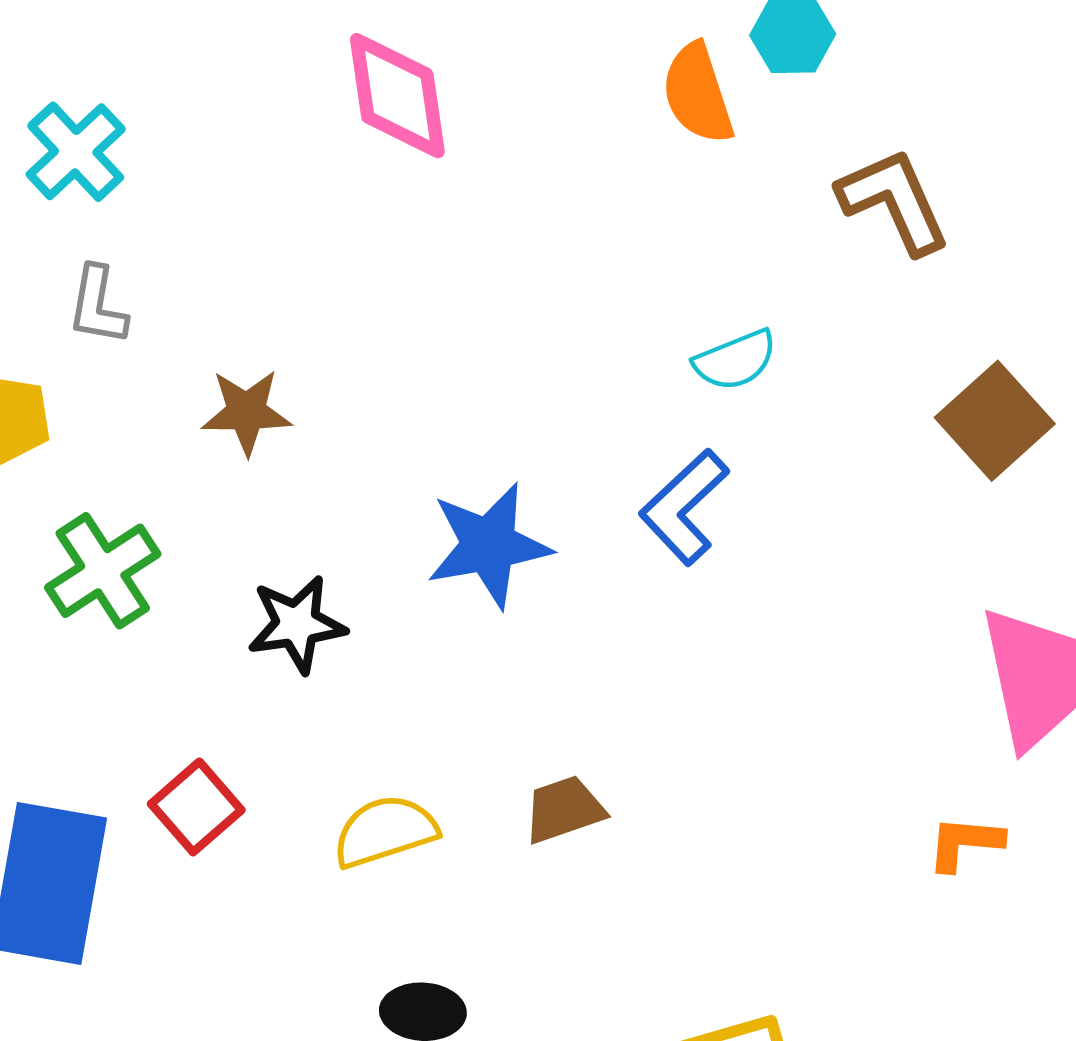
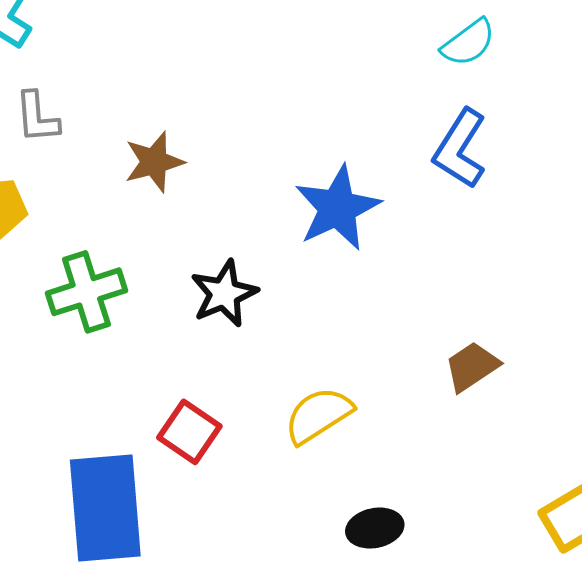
green cross: (103, 571) -> (86, 292), turned 30
brown trapezoid: (564, 809) -> (472, 367), moved

